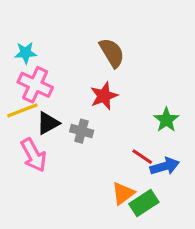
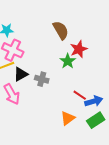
red star: (104, 96) -> (79, 49), moved
green star: (166, 120) -> (68, 61), moved
green rectangle: (144, 203) -> (96, 120), moved

